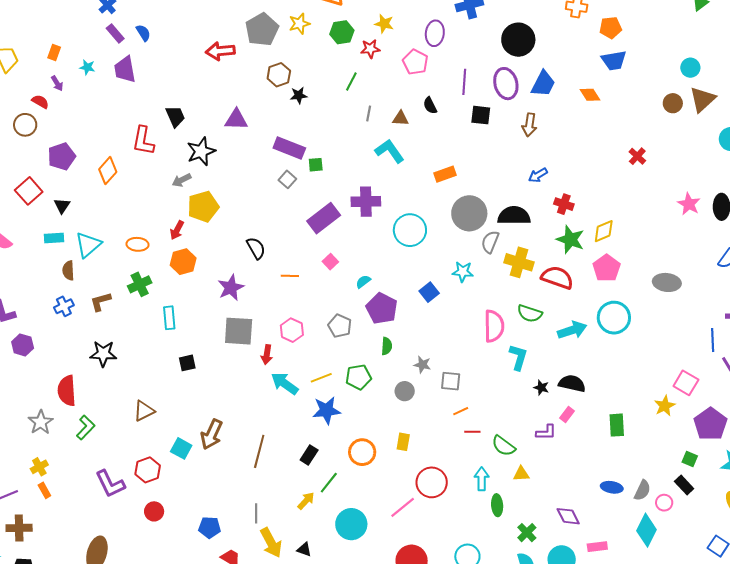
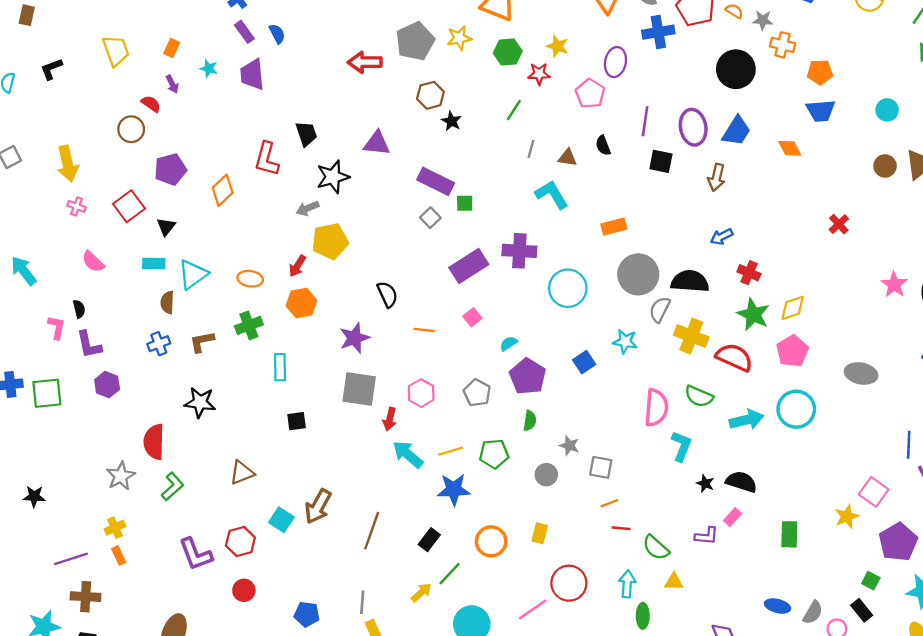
black circle: (518, 40) -> (736, 69), moved
cyan circle: (690, 68) -> (887, 110), moved
black star: (299, 95) -> (451, 121), turned 30

